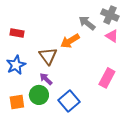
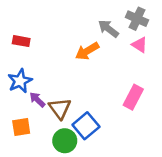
brown triangle: (48, 56) -> (60, 108), moved
purple arrow: (46, 79) -> (37, 100), moved
green circle: (39, 95) -> (65, 141), moved

